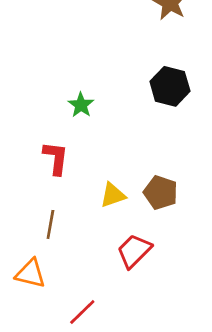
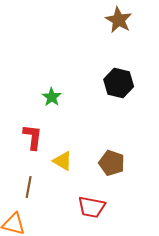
yellow triangle: (113, 195) -> (63, 161), moved, turned 50
red trapezoid: (134, 251) -> (92, 207), turned -124

